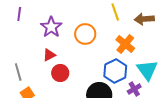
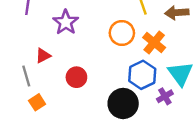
orange circle: (85, 34) -> (122, 33), moved
red triangle: (49, 55) -> (43, 56), moved

